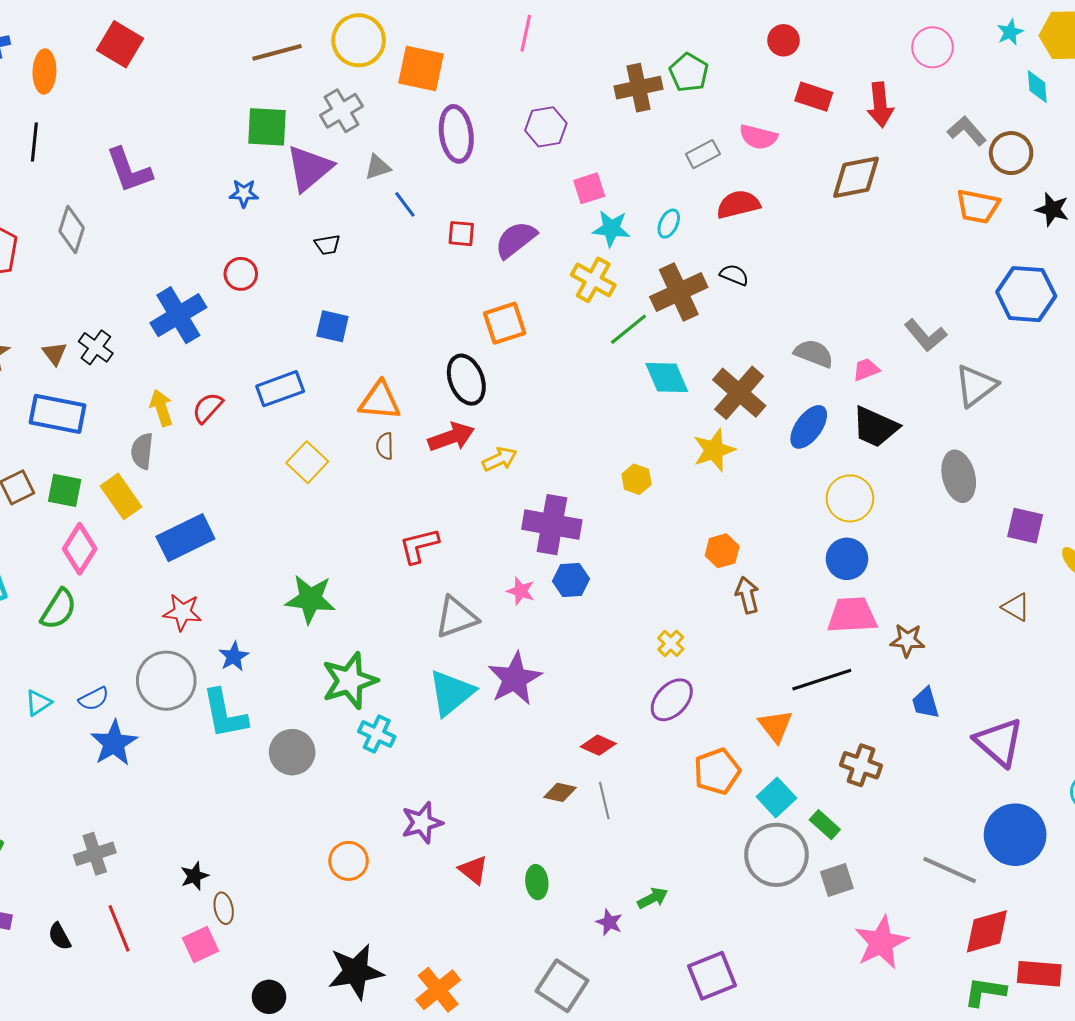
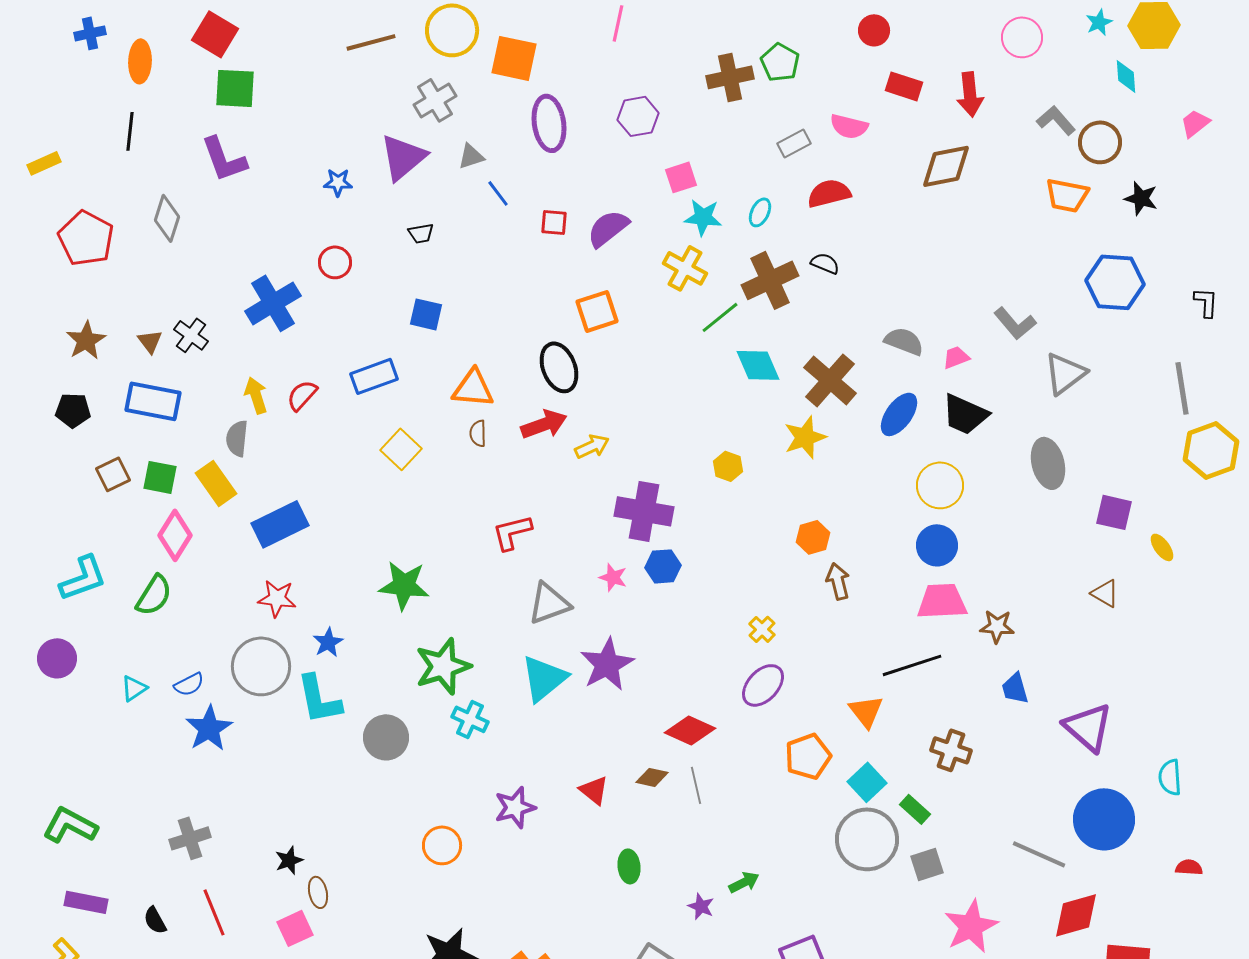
green square: (267, 127) -> (235, 88), moved
red diamond: (598, 745) -> (690, 730), size x1.4
red triangle: (473, 870) -> (594, 790), moved

